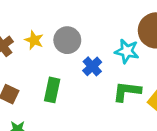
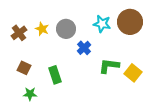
cyan star: (127, 51) -> (102, 24), moved
green rectangle: (52, 90) -> (55, 75), moved, turned -30

